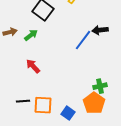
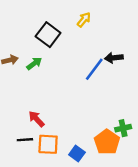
red arrow: (33, 66) -> (37, 119), moved
green cross: (100, 86) -> (123, 128), moved

